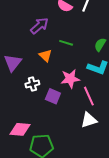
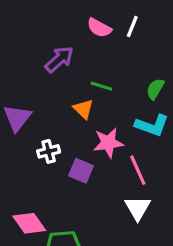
orange triangle: (45, 56) -> (83, 109), moved
white triangle: (89, 120) -> (138, 208), turned -42
pink diamond: (20, 129) -> (29, 223), turned 50

